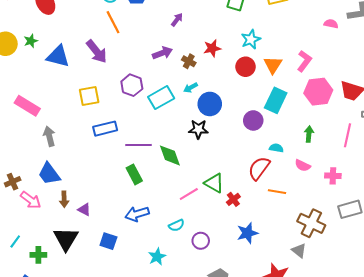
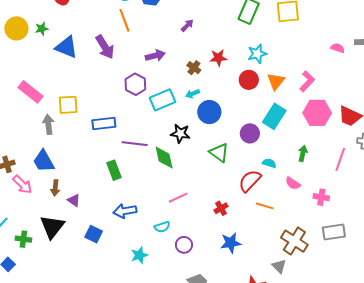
purple arrow: (162, 53) -> (155, 56), moved
yellow square: (89, 96) -> (68, 105), moved
black star: (198, 129) -> (180, 133), moved
green rectangle: (134, 174) -> (114, 170), moved
green triangle: (214, 183) -> (219, 153), moved

